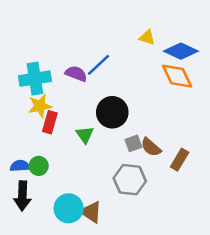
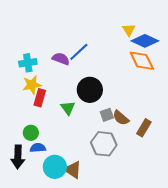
yellow triangle: (147, 37) -> (129, 30), moved, turned 40
cyan cross: (35, 79) -> (28, 63), size x0.7
blue semicircle: (20, 166) -> (38, 148), moved

